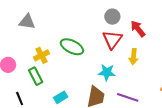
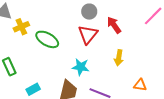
yellow cross: (42, 55) -> (21, 27), moved
yellow arrow: (134, 57) -> (119, 58), moved

